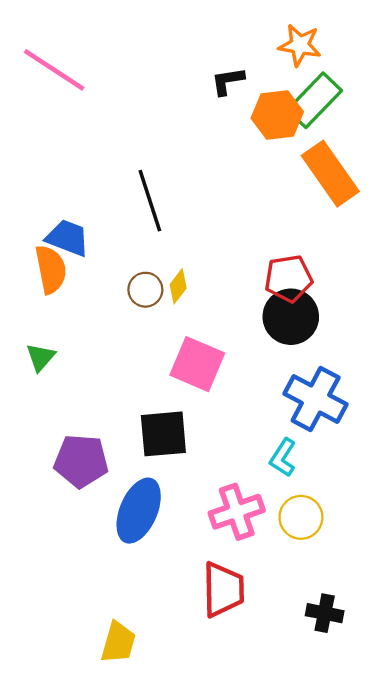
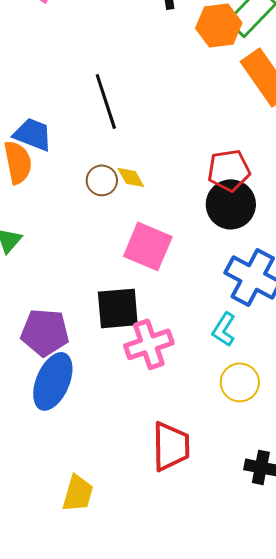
yellow diamond: (178, 286) -> (131, 177), turned -68
blue ellipse: (139, 511) -> (53, 381), moved
pink cross: (237, 512) -> (149, 344), moved

